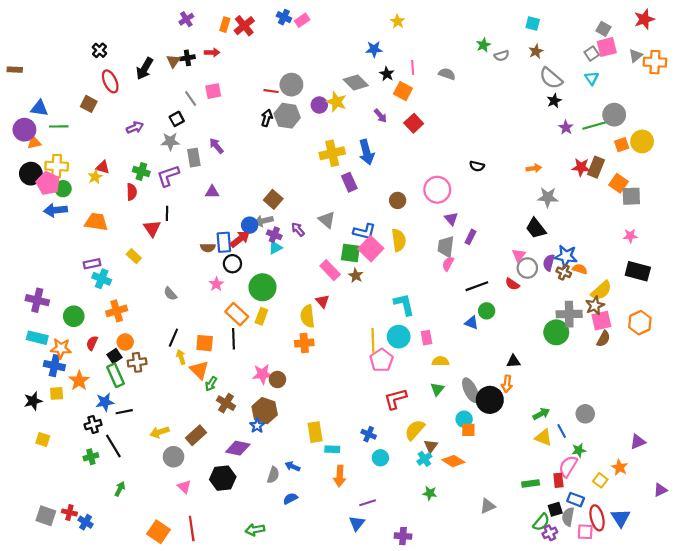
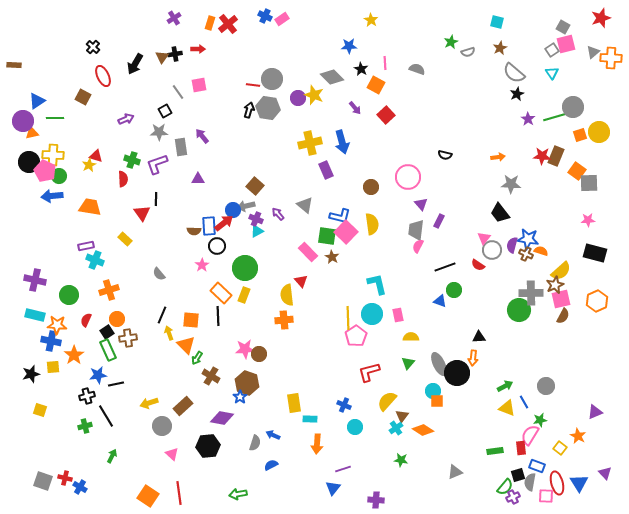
blue triangle: (39, 108) -> (37, 101), turned -42
purple triangle: (660, 490) -> (605, 473), moved, turned -48

